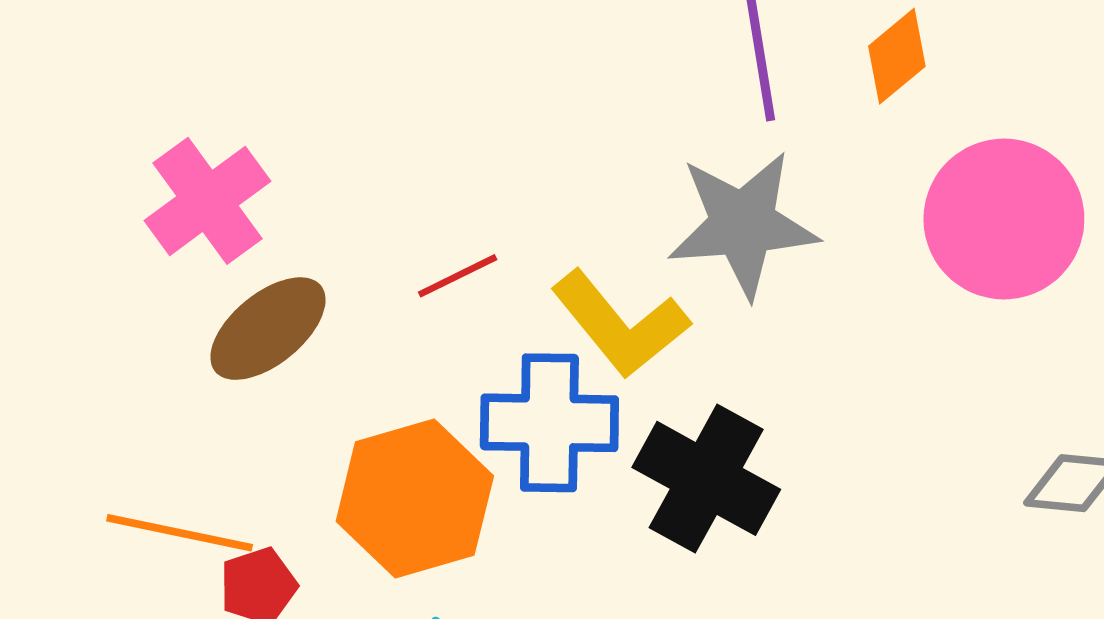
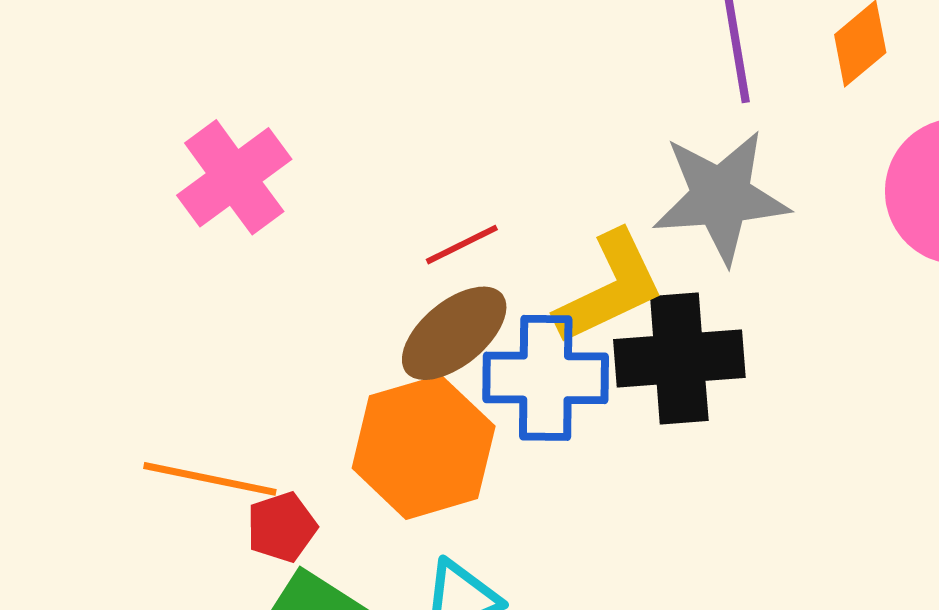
yellow L-shape: (620, 324) -> (610, 288), turned -76
brown ellipse: (268, 329) -> (454, 333), moved
black cross: (706, 478) -> (679, 358), moved, turned -33

